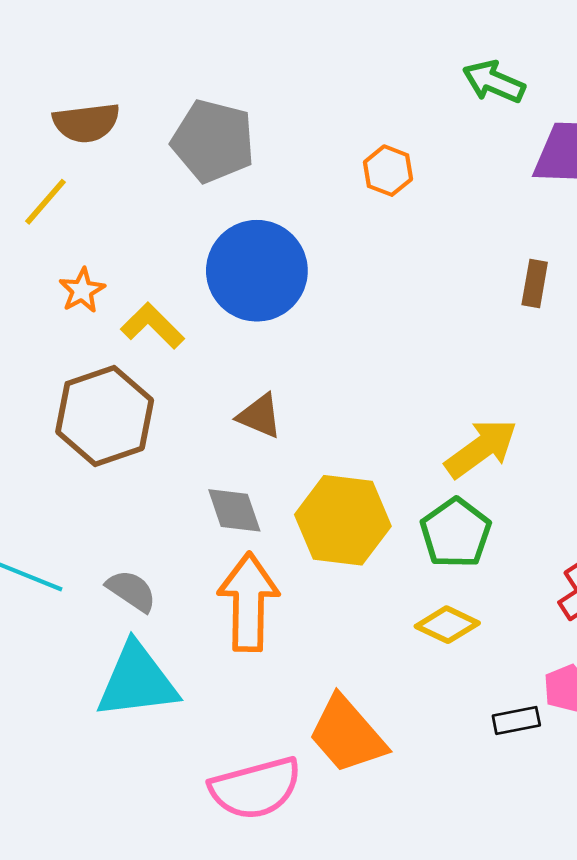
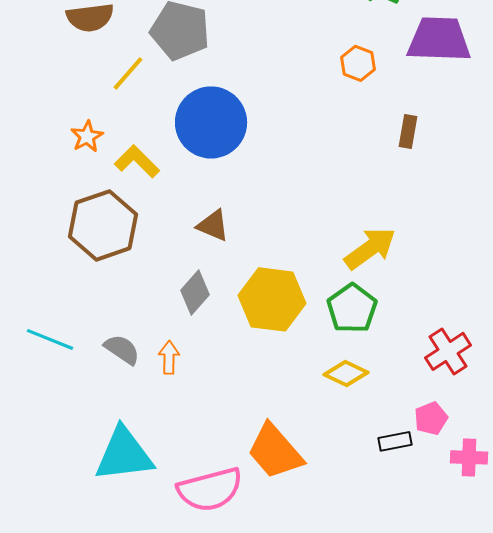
orange hexagon: (388, 171) -> (358, 63), moved
yellow line: (45, 202) -> (128, 73), moved
gray diamond: (234, 510) -> (195, 292), turned 60
orange arrow: (248, 602) -> (169, 357), moved, size x0.5
cyan triangle: (137, 681) -> (124, 454), moved

